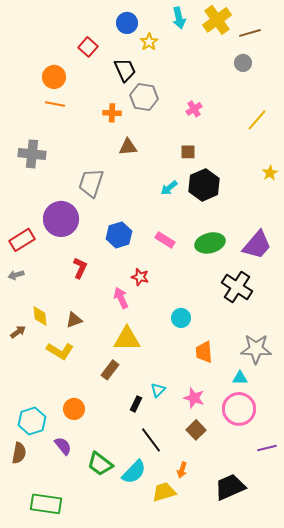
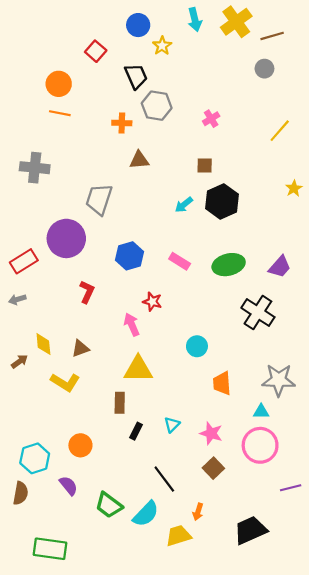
purple trapezoid: (257, 245) -> (280, 267), size x0.7
brown rectangle: (110, 370) -> (120, 403), turned -36
black rectangle: (136, 404) -> (136, 431), moved

